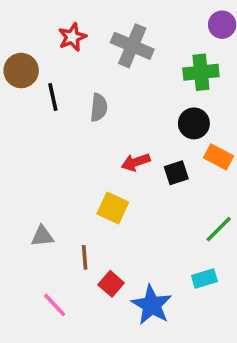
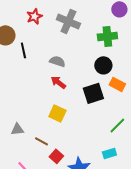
gray semicircle: (99, 108) -> (57, 61), moved, turned -77
red arrow: (136, 162) -> (58, 82), moved, turned 56
black square: (176, 173) -> (93, 93), size x1.5
brown line: (85, 257) -> (41, 141), turned -56

